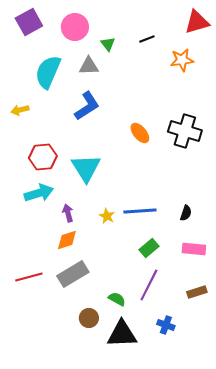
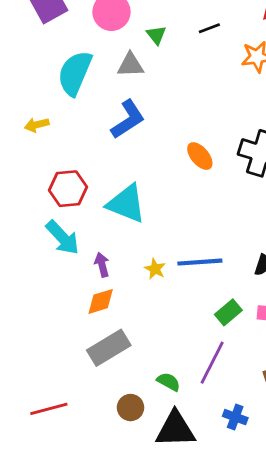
cyan triangle: (86, 168) -> (126, 204), turned -36
cyan arrow: (39, 193) -> (63, 238), turned 64
green rectangle: (149, 248) -> (228, 312), moved
red line: (29, 277) -> (49, 409), moved

